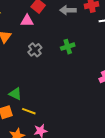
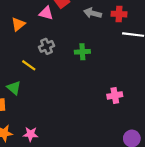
yellow line: (29, 111) -> (29, 65), moved

